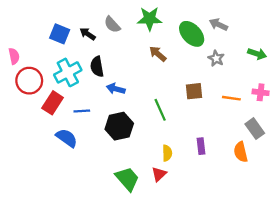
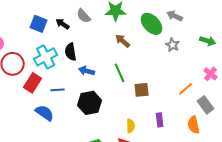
brown square: (194, 91) -> (142, 90), moved
pink cross: (261, 92) -> (211, 74), turned 32
orange line: (231, 98) -> (186, 89), moved, turned -49
green line: (160, 110) -> (120, 73), moved

